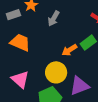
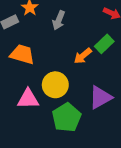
yellow circle: (56, 72) -> (55, 85), moved
pink triangle: (20, 79) -> (28, 99), turned -36

